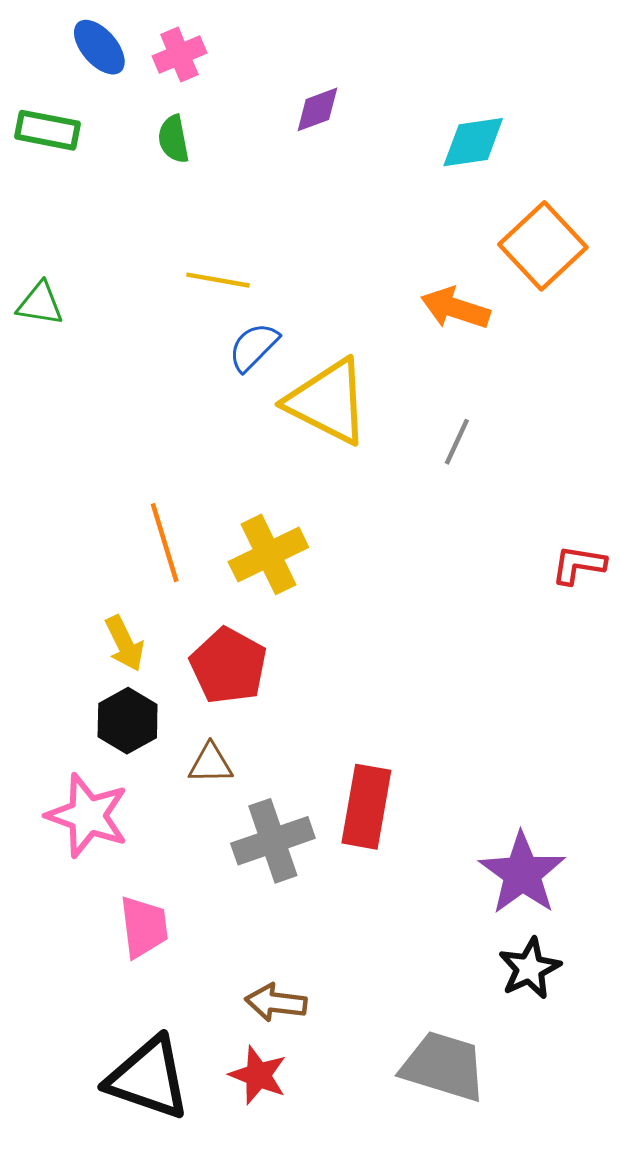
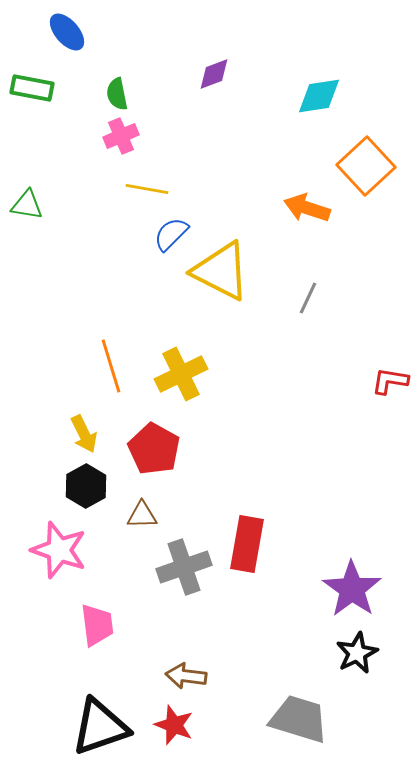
pink cross: (179, 55) -> (121, 136), moved
black triangle: (148, 1078) -> (100, 727), turned -38

